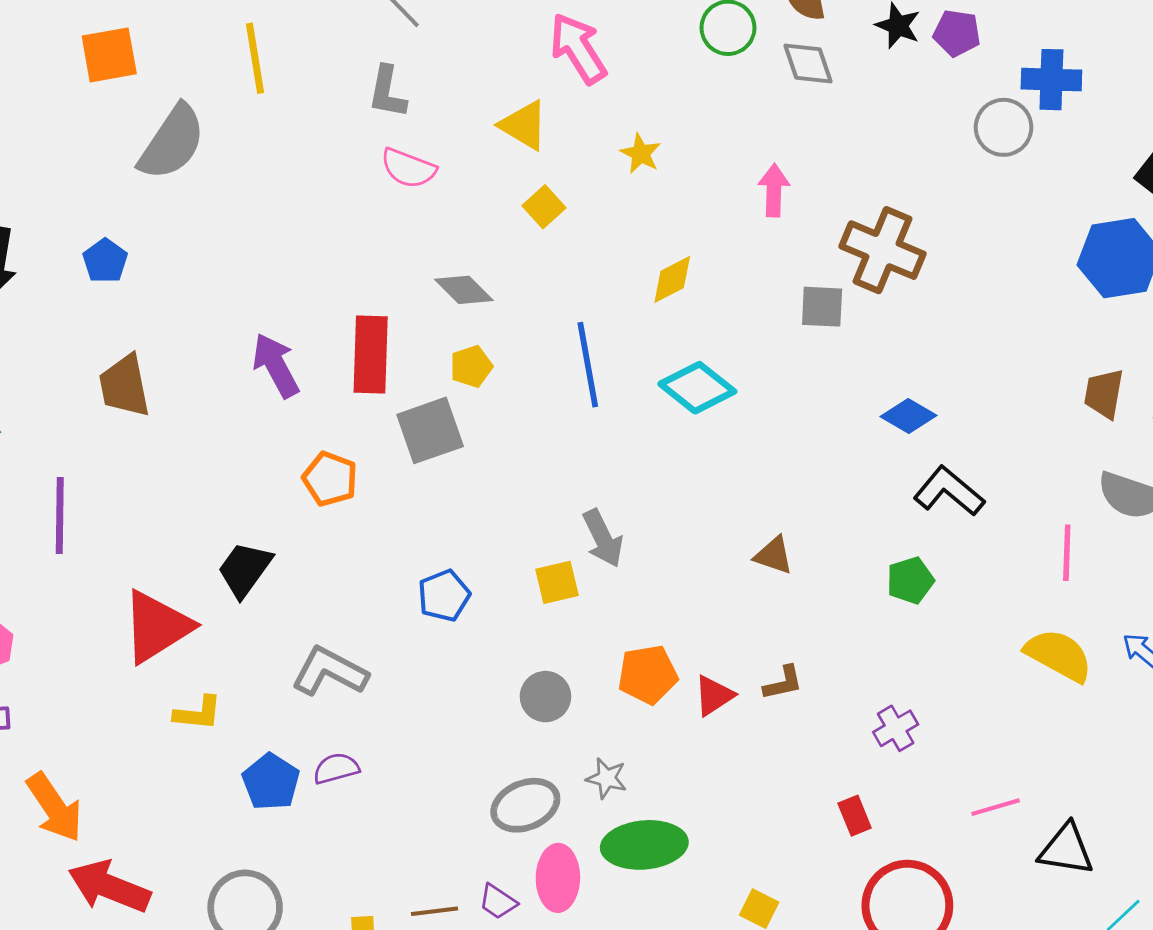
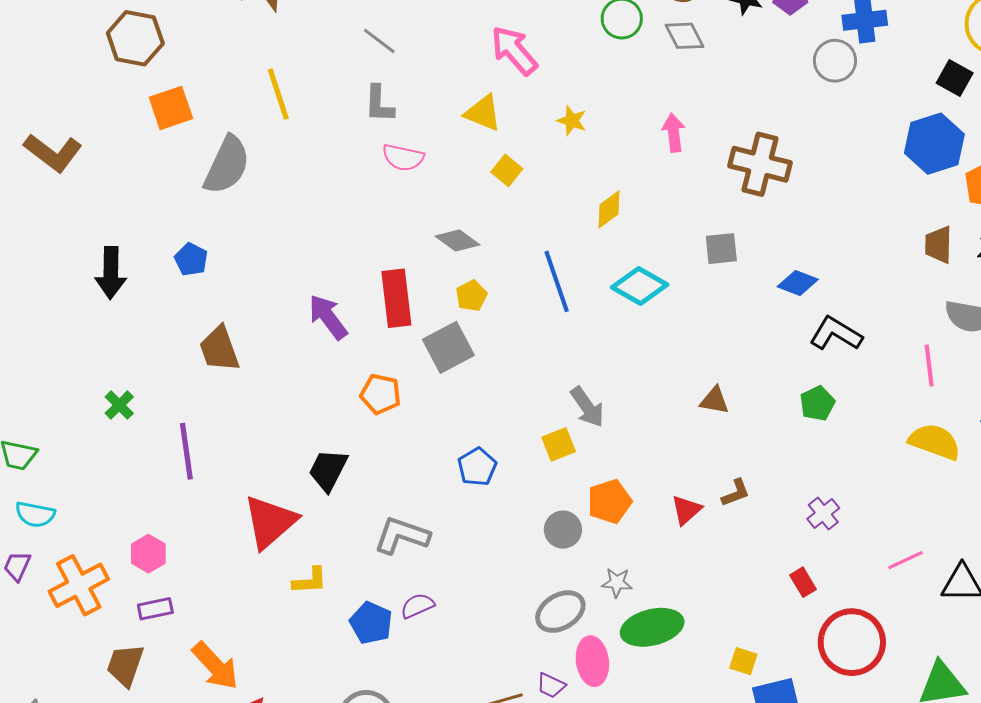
gray square: (822, 307) -> (721, 249), moved
orange pentagon: (648, 675) -> (609, 501), moved

